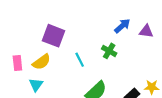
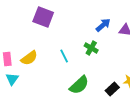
purple square: (53, 36) -> (43, 17), moved
cyan triangle: (36, 85) -> (12, 79), moved

